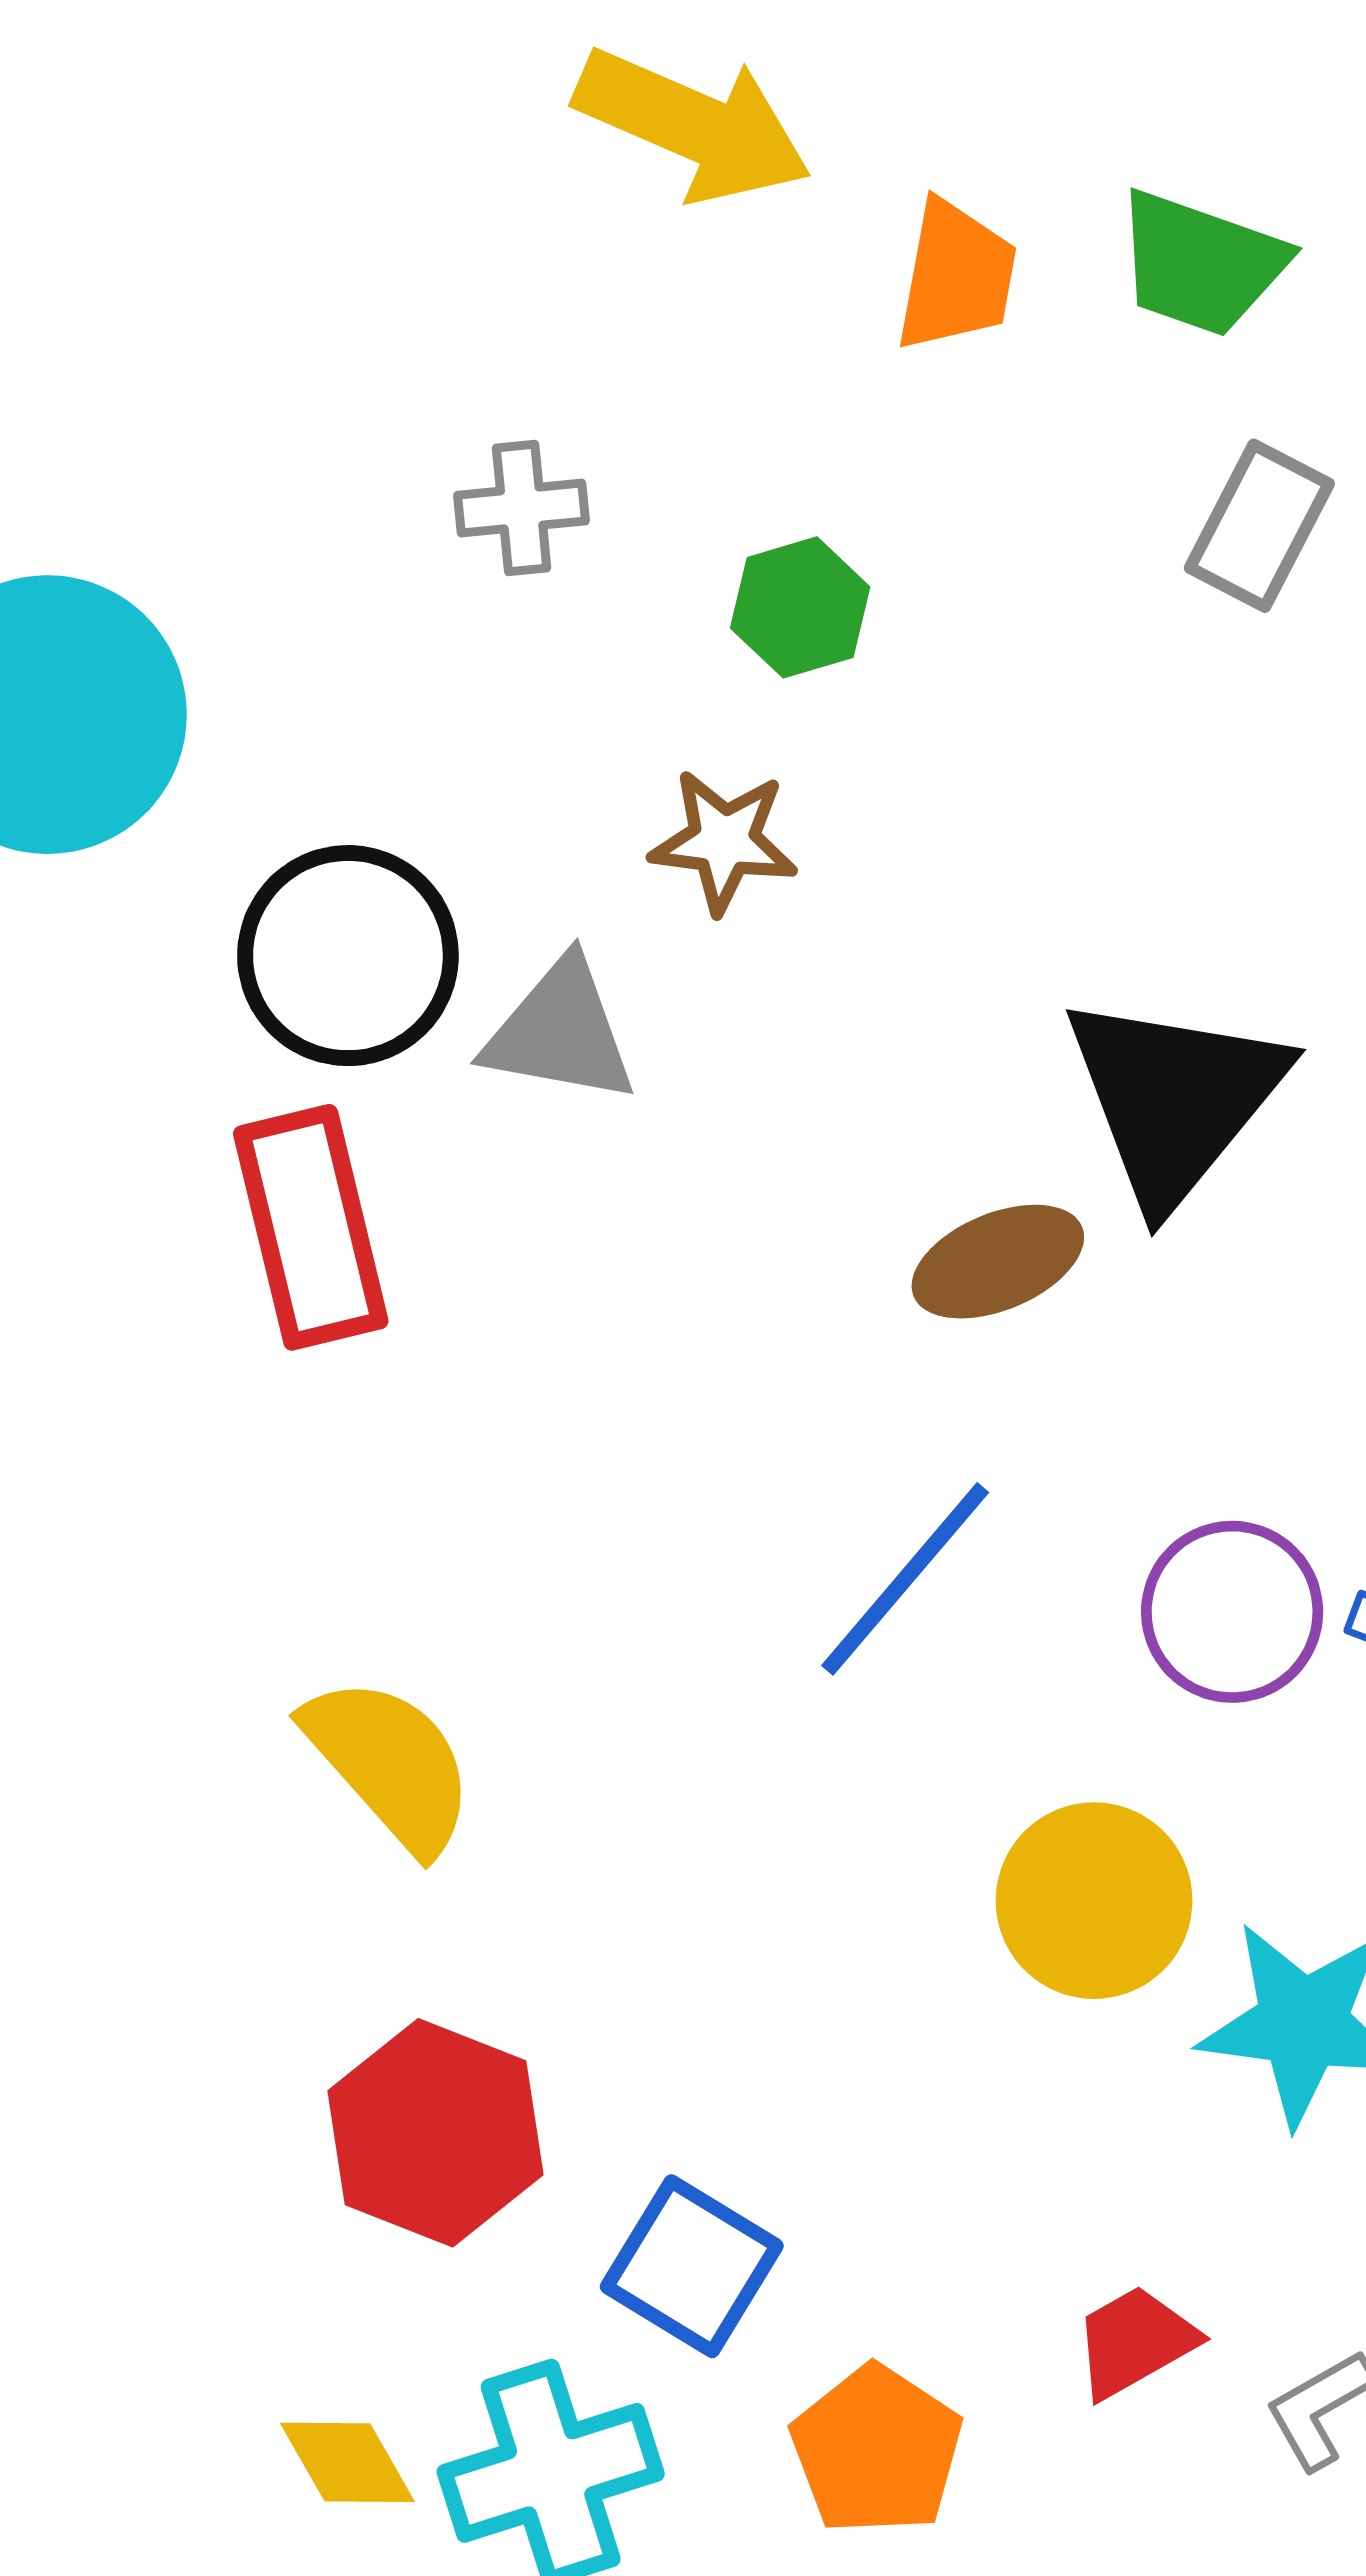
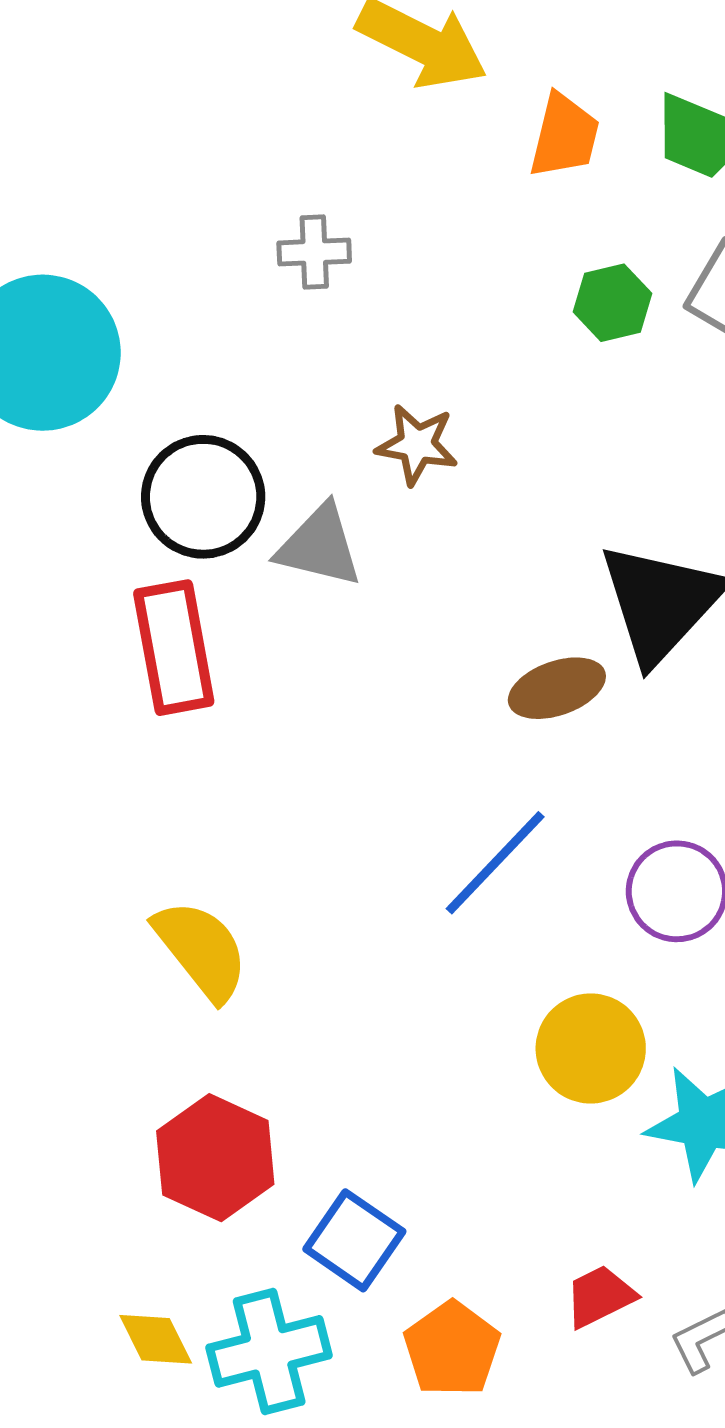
green hexagon: (800, 607) -> (613, 303), moved

